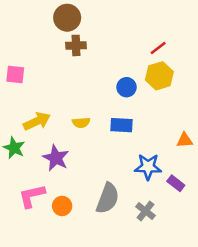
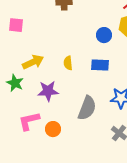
yellow semicircle: (81, 123) -> (68, 63), turned 88
purple star: (56, 158) -> (48, 91), turned -30
gray semicircle: (108, 198) -> (87, 108), moved

